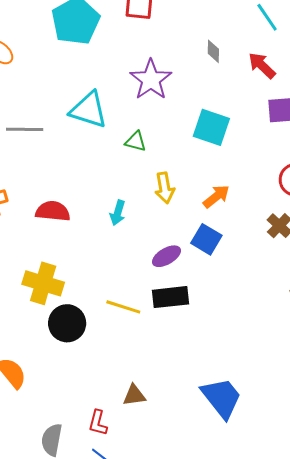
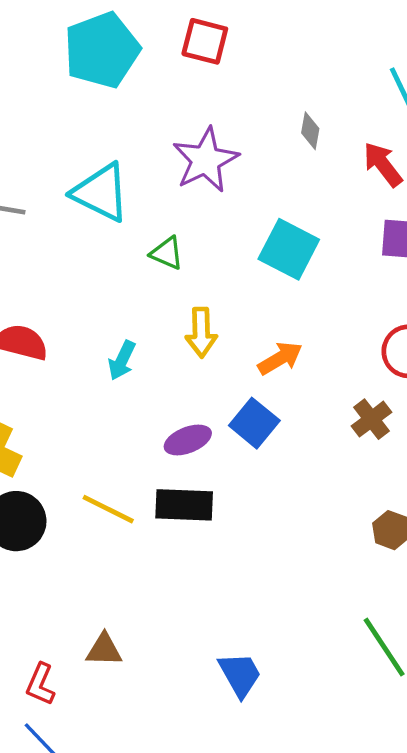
blue trapezoid: (221, 398) -> (240, 675), size x0.7

